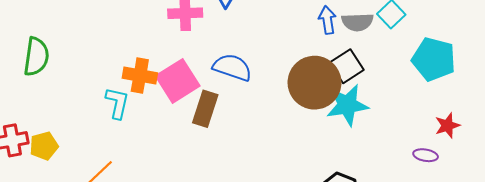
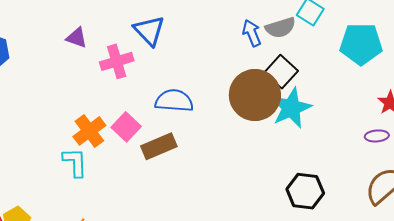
orange cross: (140, 75) -> (89, 131), turned -32
pink square: (178, 81) -> (126, 127), size x0.7
brown rectangle: (205, 109) -> (159, 146), turned 64

